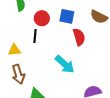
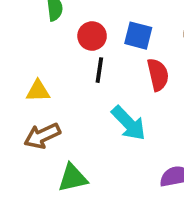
black line: (35, 36) -> (99, 70), moved
brown arrow: (18, 74) -> (42, 136), turned 78

